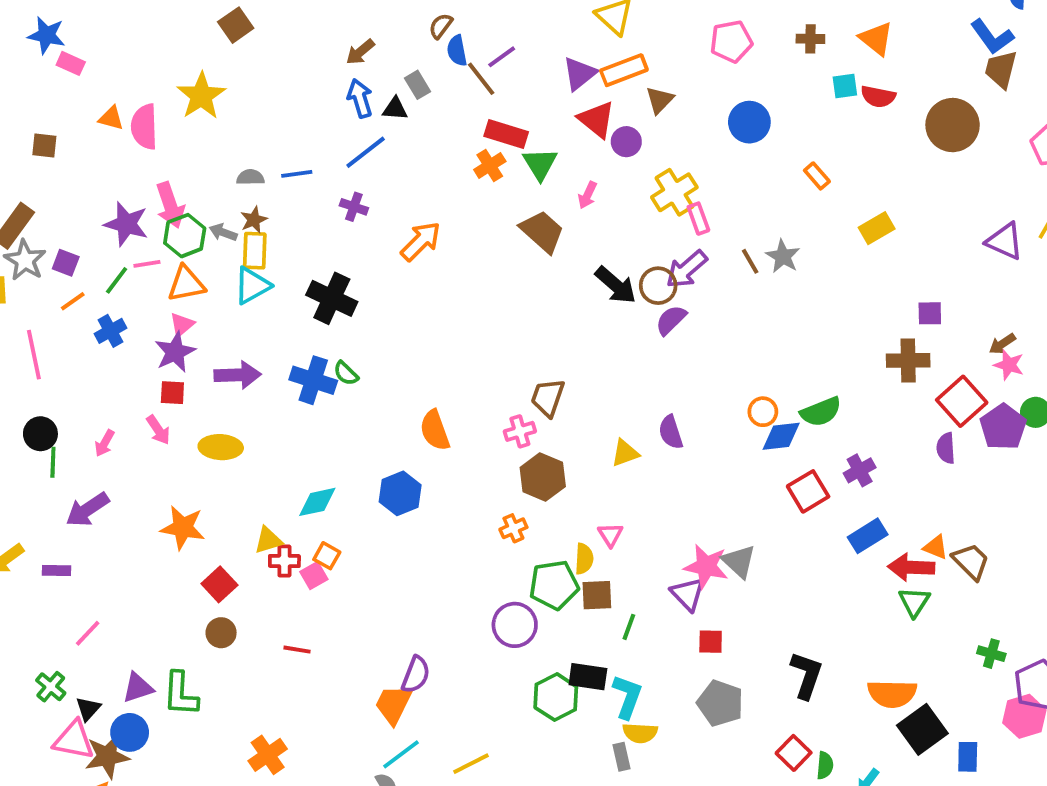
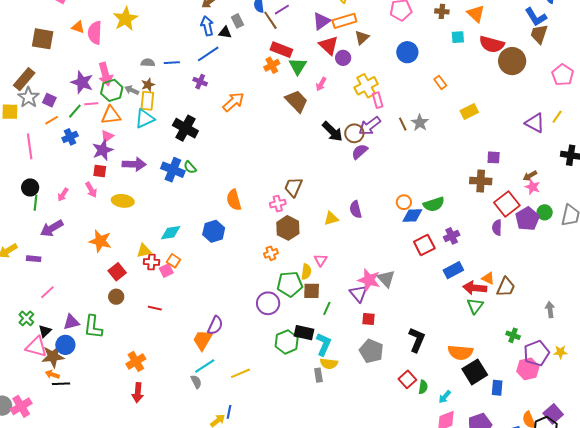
red semicircle: (878, 97) -> (492, 44), moved, size x1.4
brown square: (44, 145) -> (43, 39), size x1.6
brown trapezoid: (971, 561) -> (506, 287), turned 65

